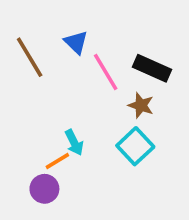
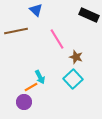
blue triangle: (76, 42) -> (36, 10), moved
brown line: (30, 57) -> (16, 31), turned -70
black rectangle: (152, 68) -> (89, 15), moved

